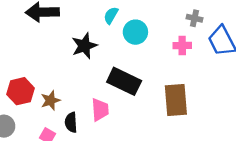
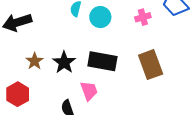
black star: (84, 46) -> (64, 62), moved
brown star: (50, 100) -> (35, 61), moved

